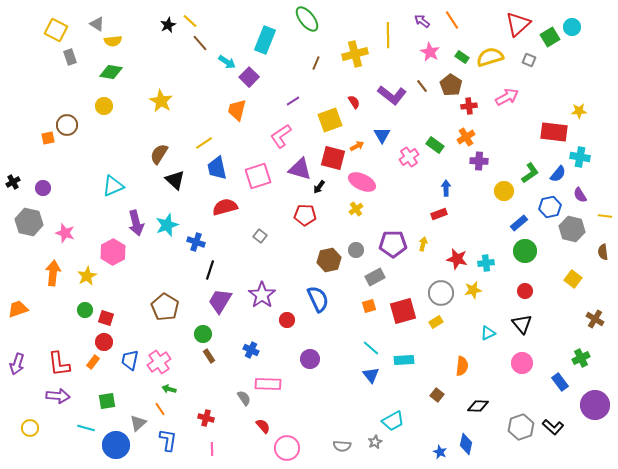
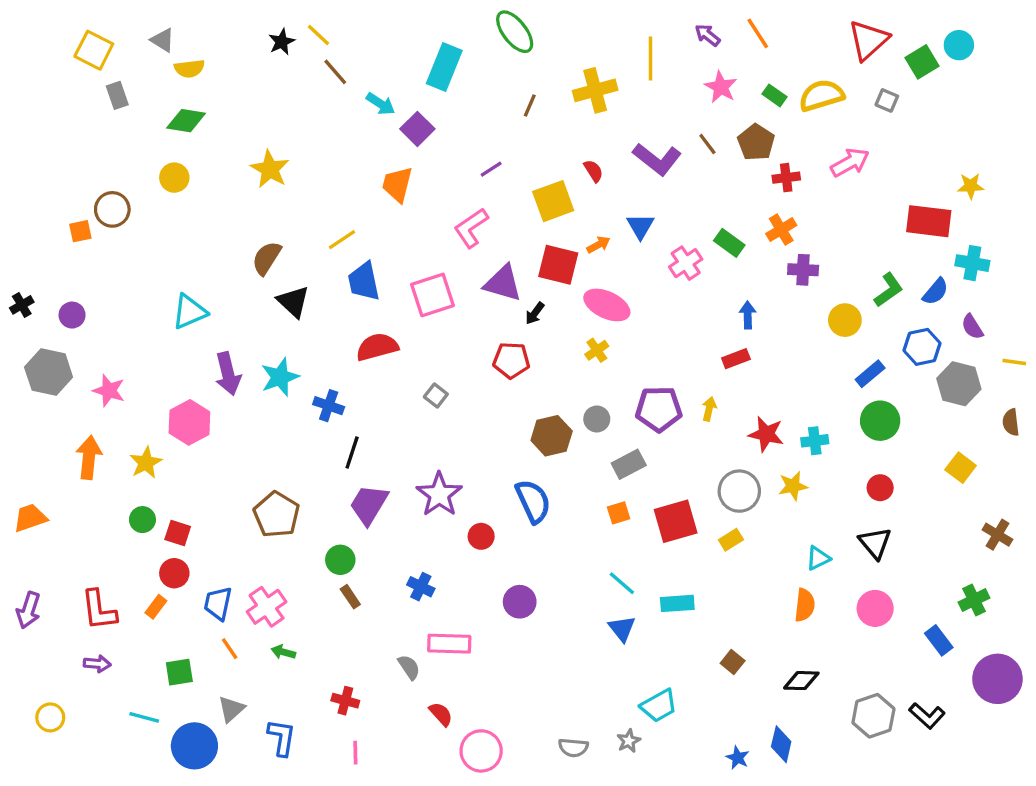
orange semicircle: (462, 366) -> (805, 605), moved
purple arrow: (58, 396) -> (97, 664), size x0.7
orange line: (160, 409) -> (230, 649), moved

